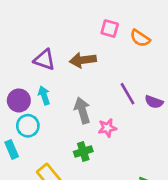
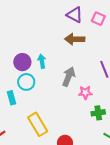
purple triangle: (44, 60) -> (75, 15), moved
gray arrow: (82, 110) -> (69, 77), turned 30
green cross: (83, 152) -> (98, 113), moved

